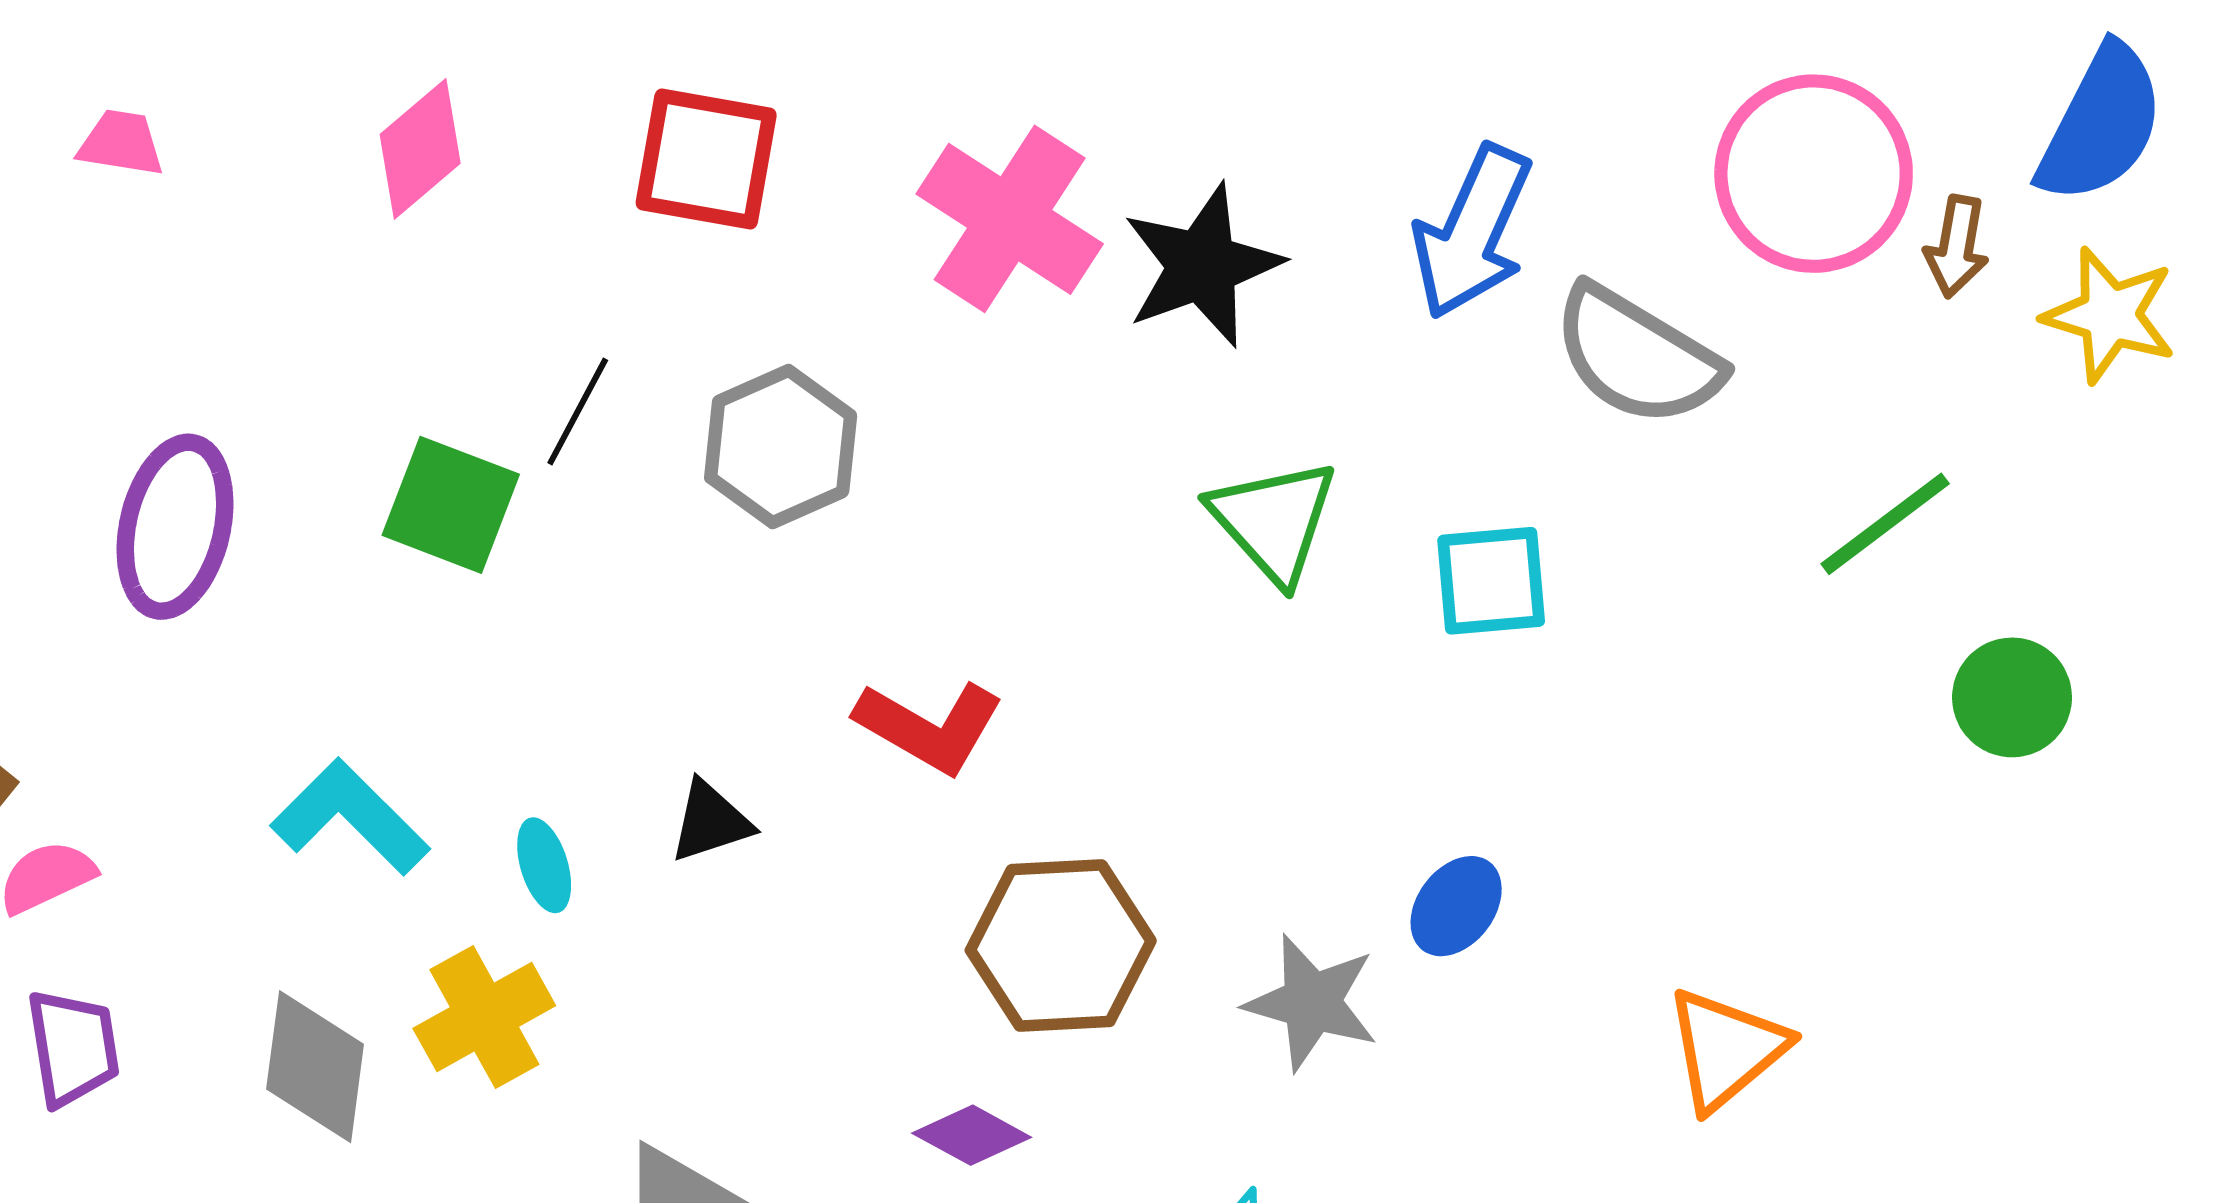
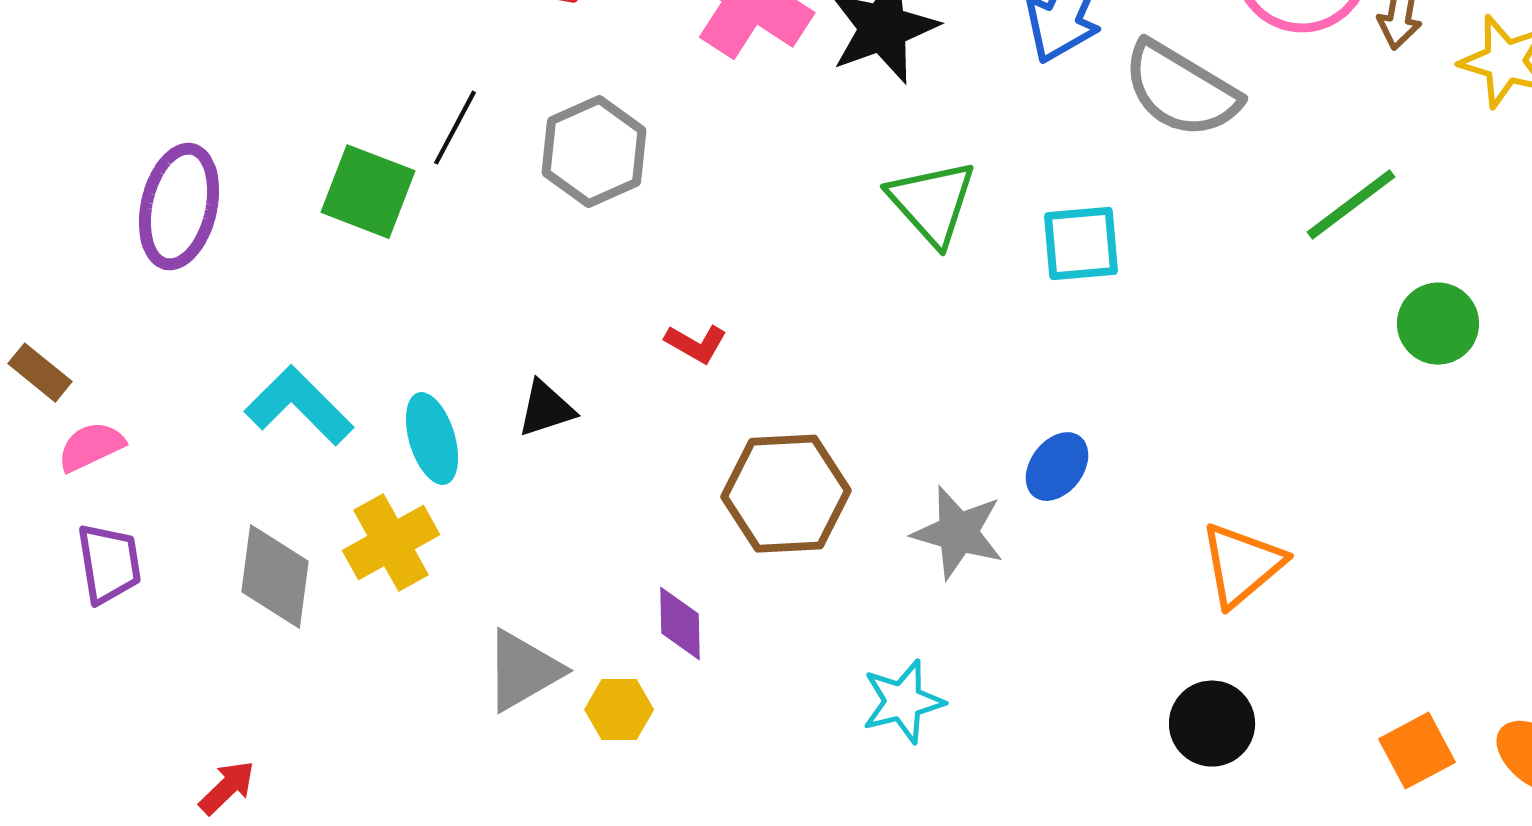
red L-shape: (929, 727) -> (696, 344), size x0.6
cyan ellipse: (544, 865) -> (432, 439), size x1.4
purple diamond: (972, 1135) -> (680, 624), moved, turned 60

